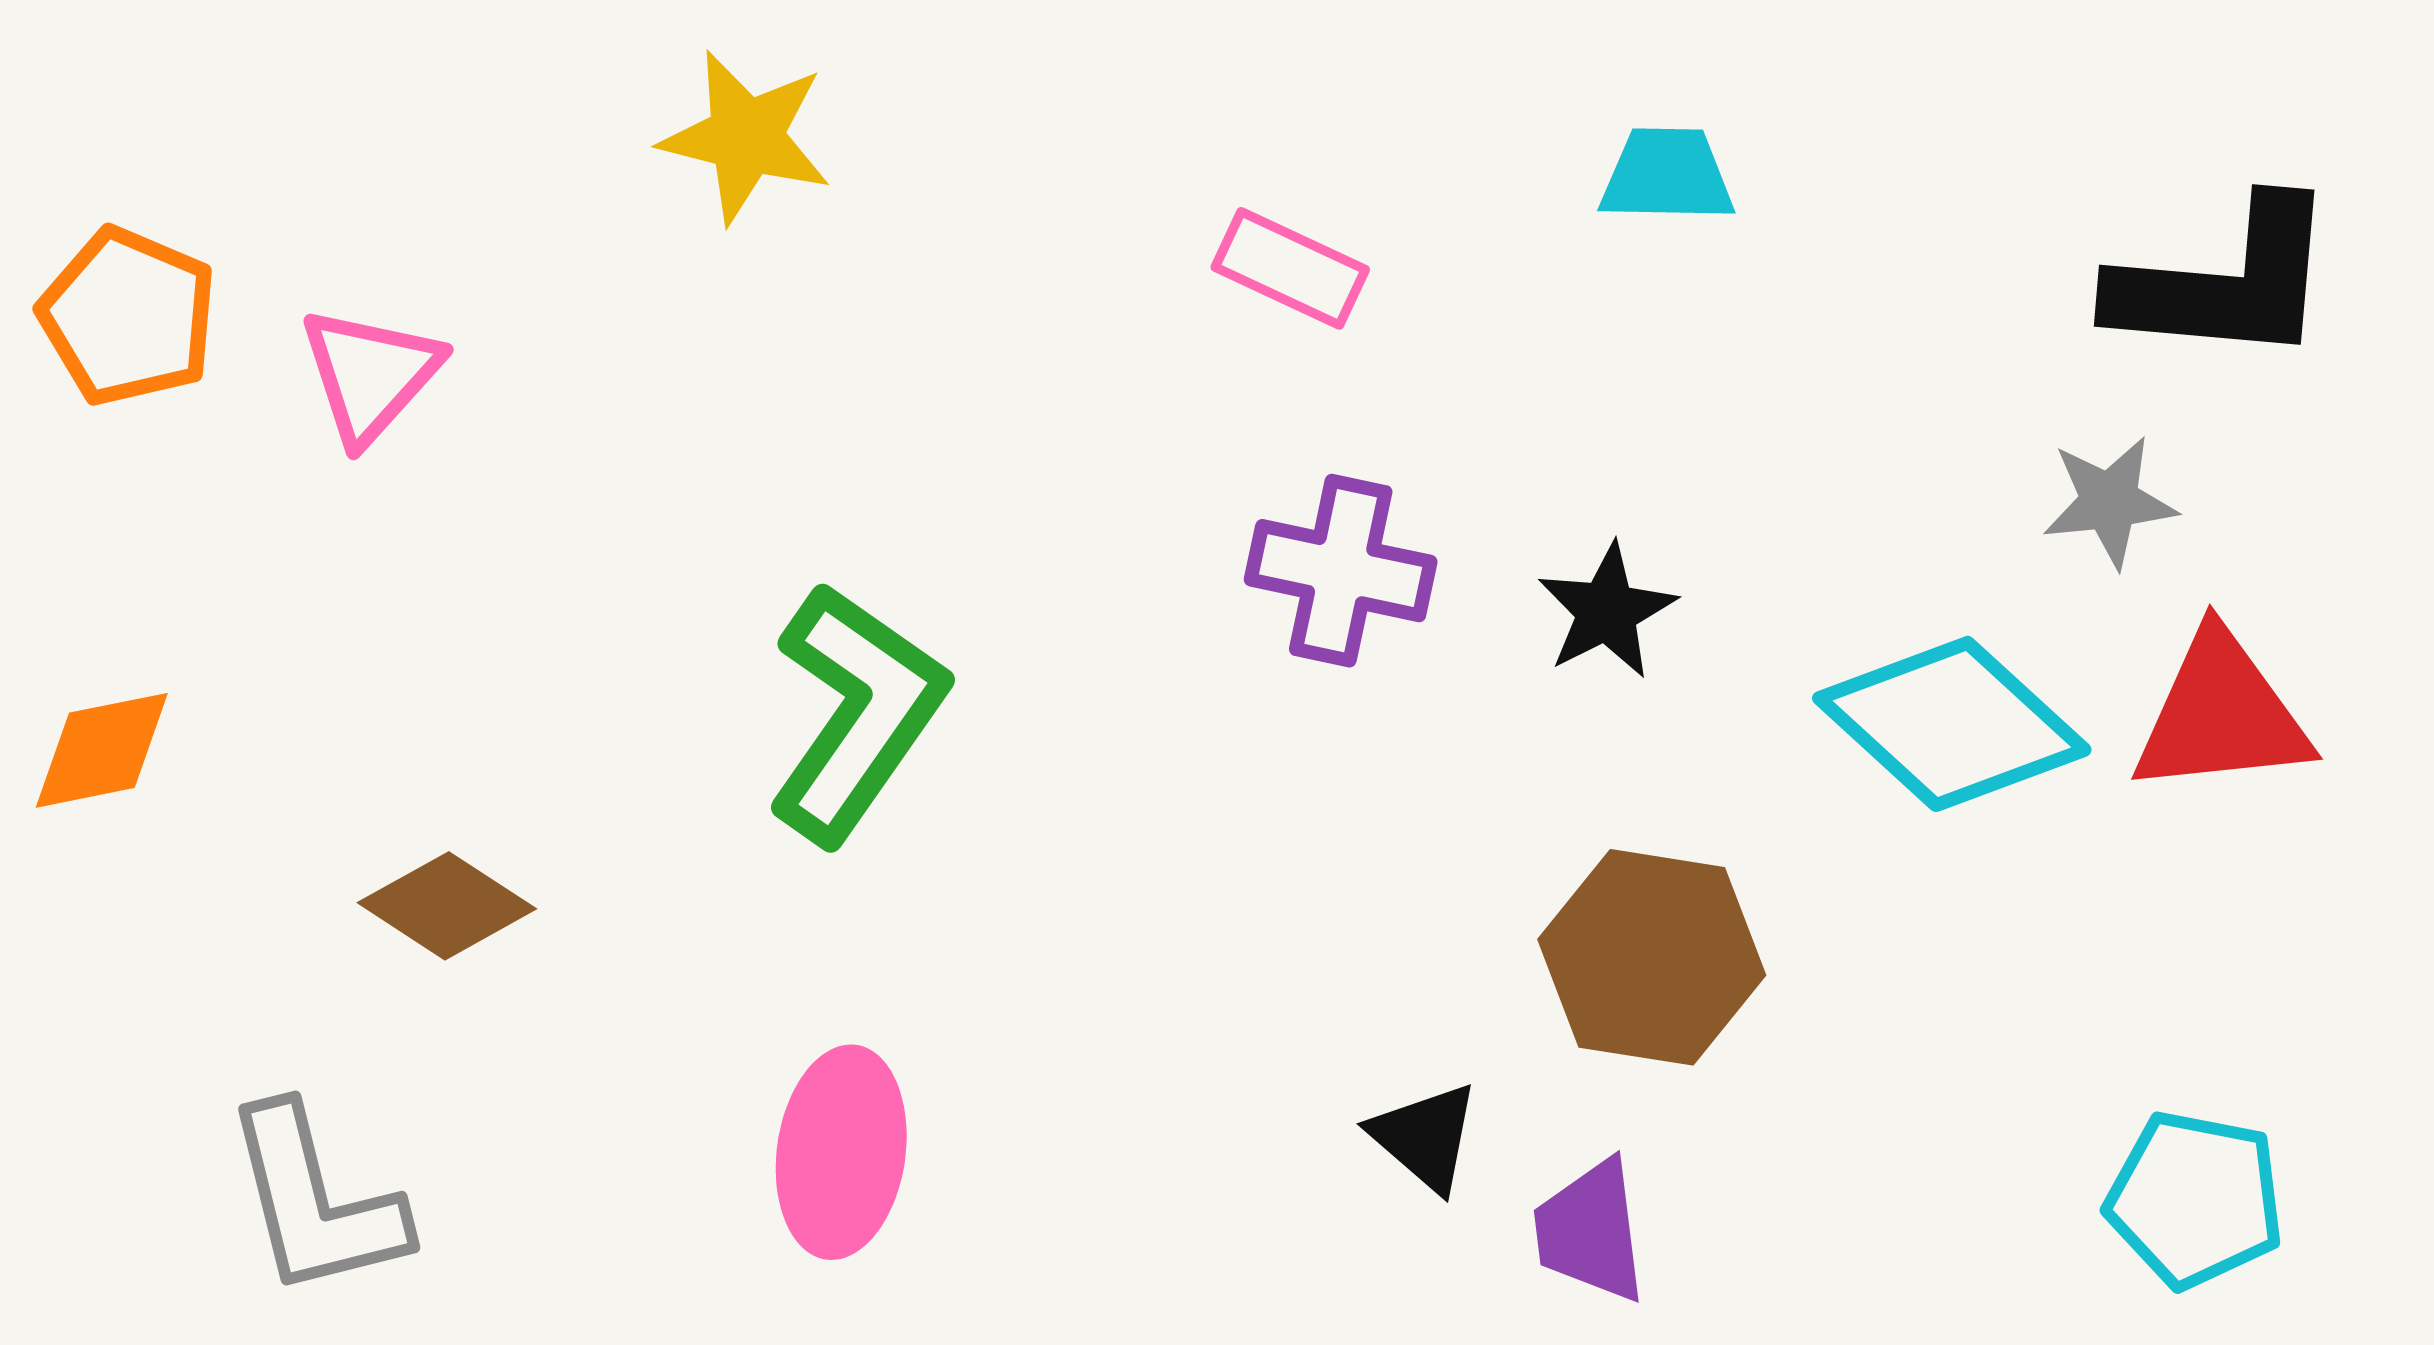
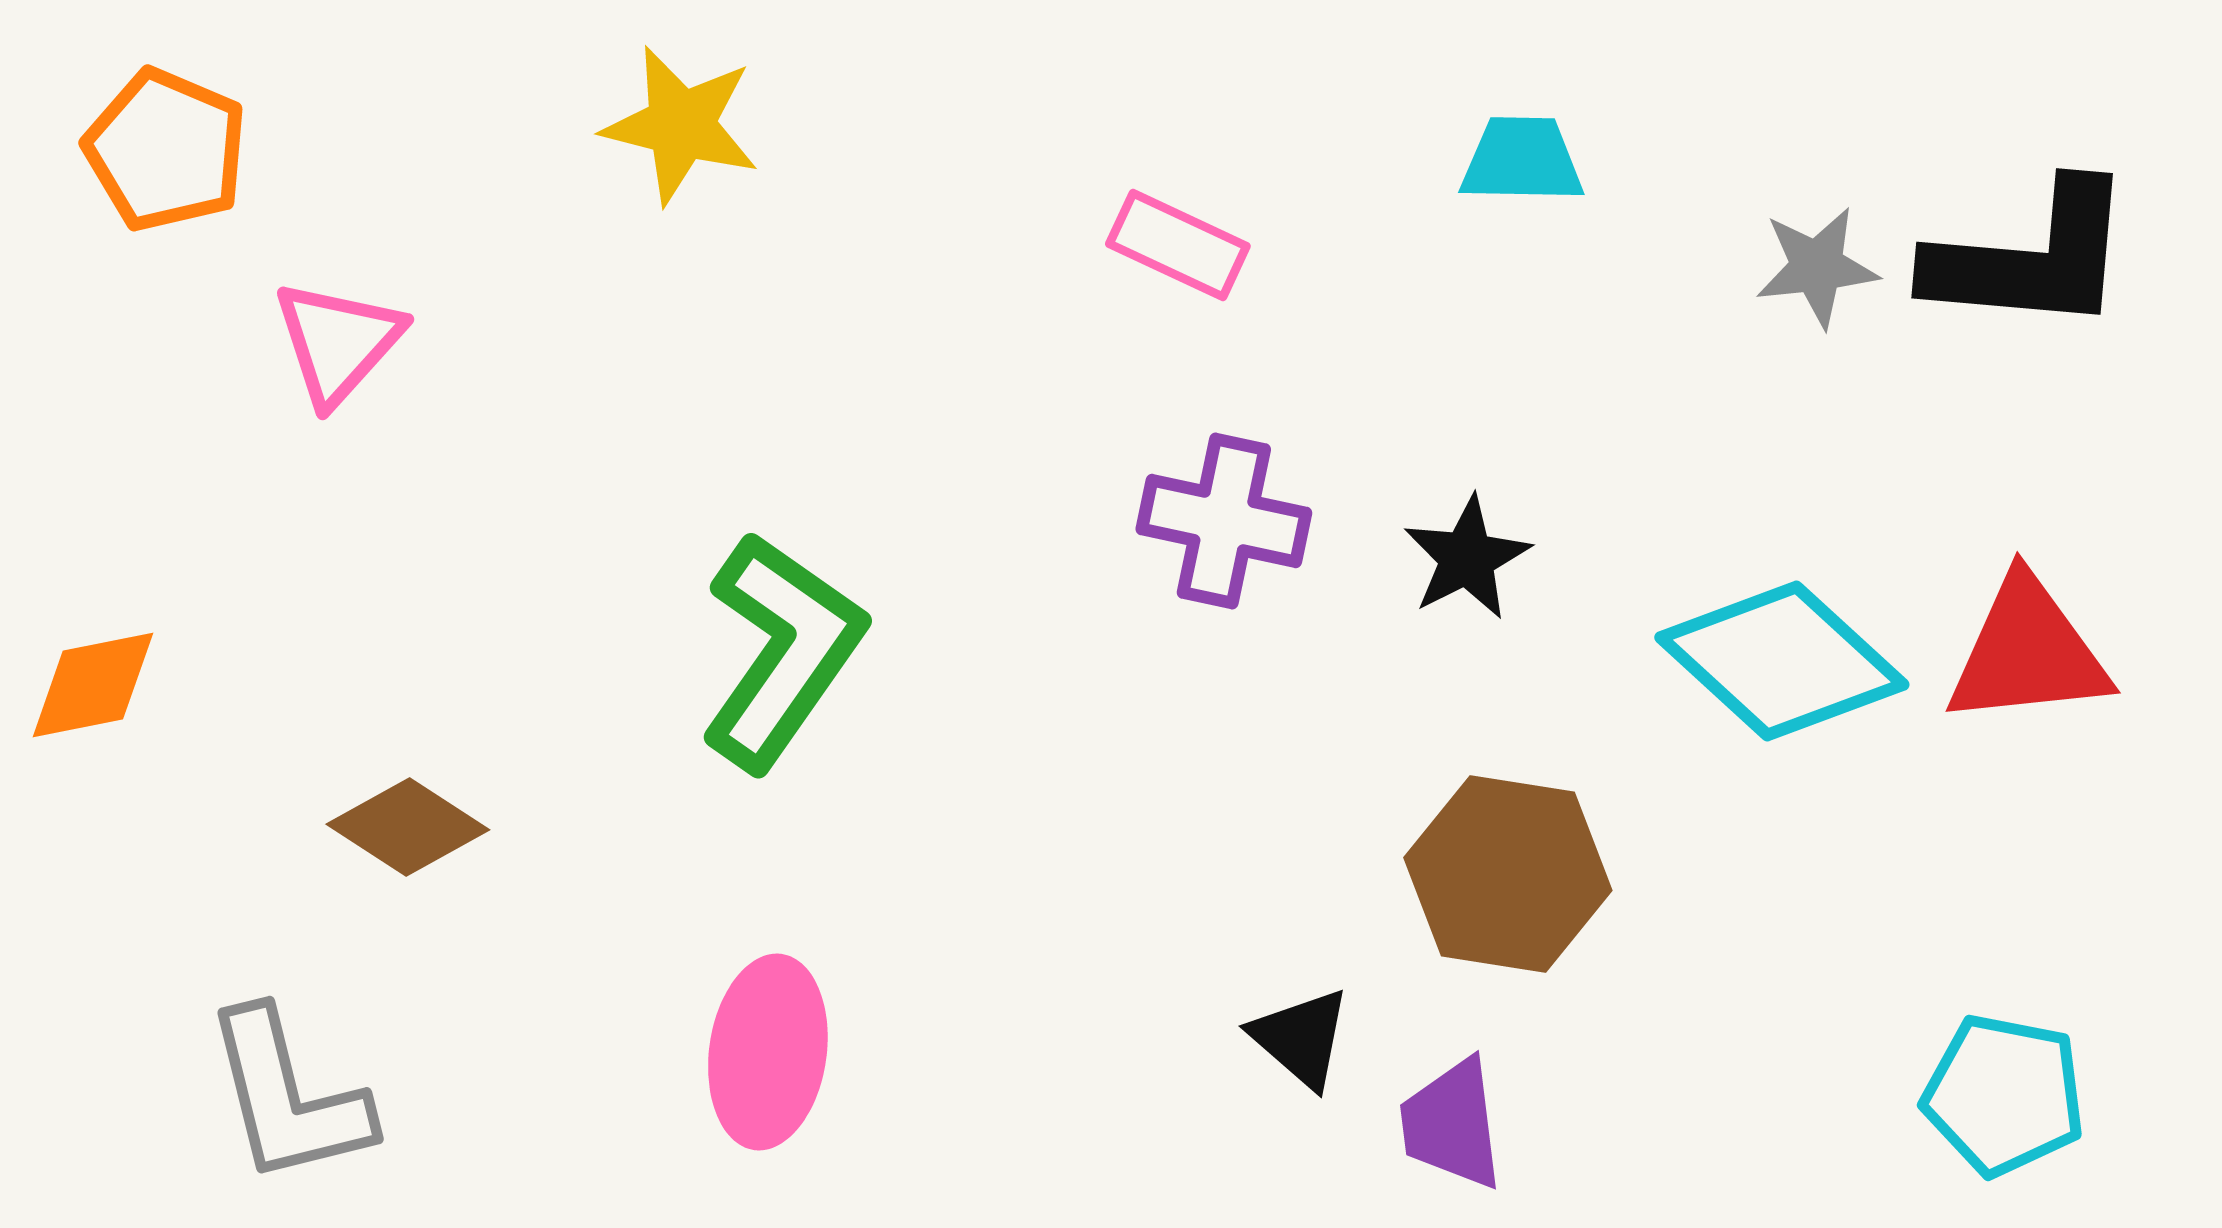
orange pentagon: (128, 317) -> (166, 150), moved
gray star: (2110, 502) -> (1817, 267), moved

